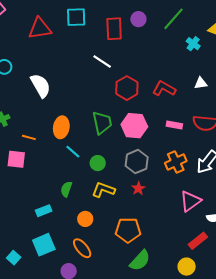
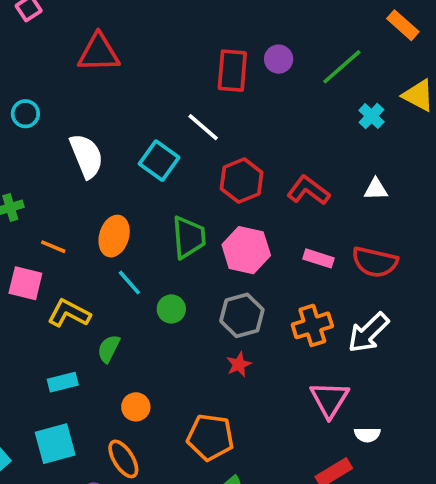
cyan square: (76, 17) -> (159, 161), moved, turned 30
yellow L-shape: (103, 190) -> (69, 313), moved
pink triangle: (190, 201) -> (329, 399), turned -30

